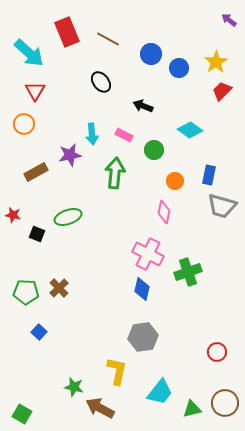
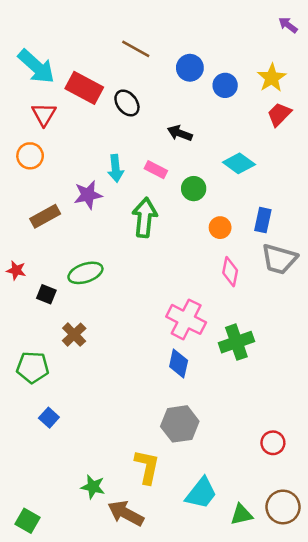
red rectangle: (67, 32) -> (84, 88), moved, turned -40
pink diamond: (164, 212) -> (230, 272), moved
brown cross: (59, 288) -> (74, 335), moved

